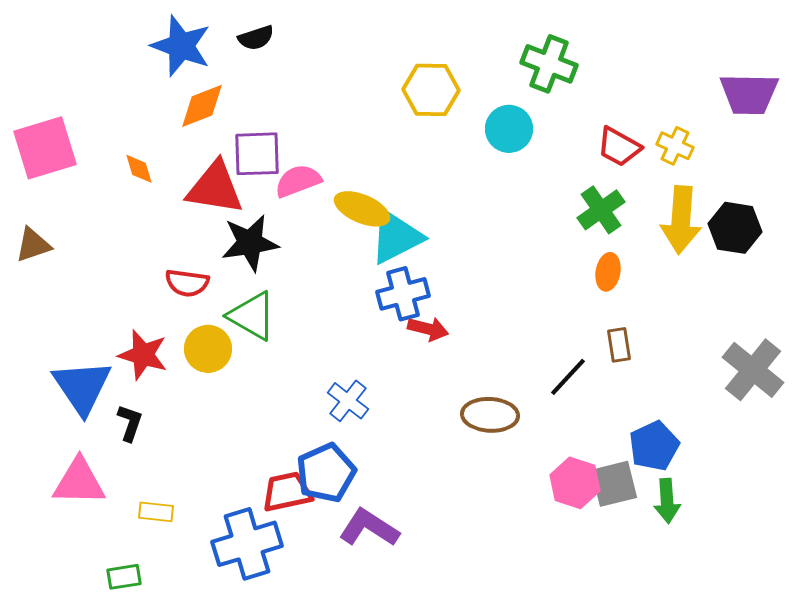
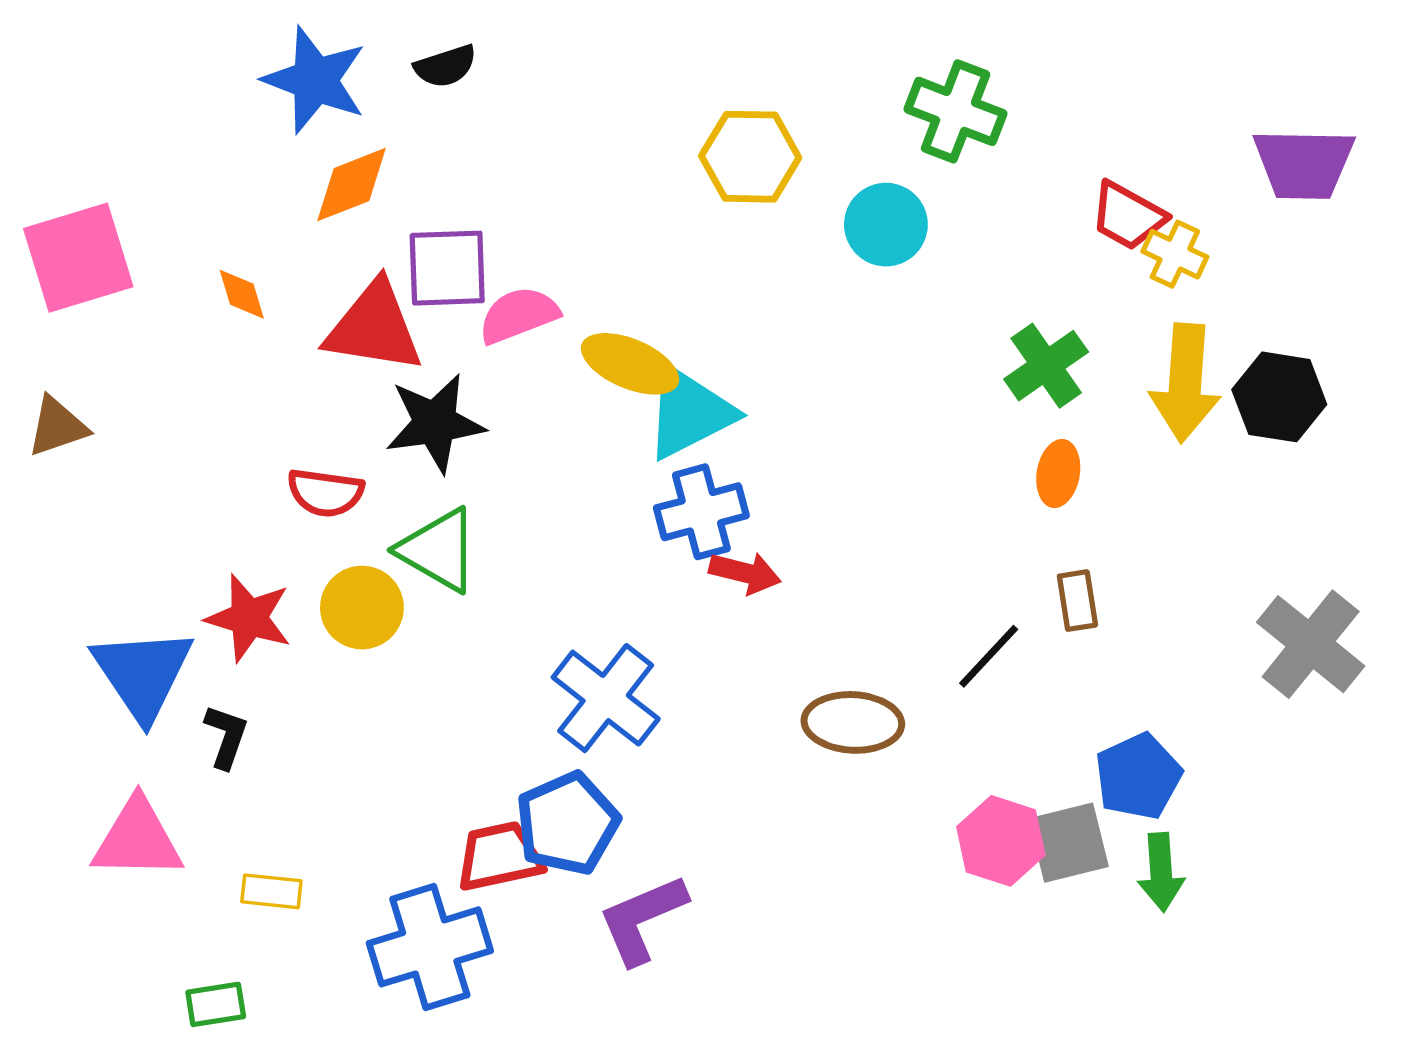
red trapezoid: (619, 147) -> (1128, 216), moved
blue cross: (348, 401) -> (606, 698), size x1.5
purple L-shape: (369, 528) -> (642, 919), turned -56

